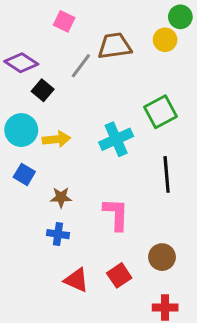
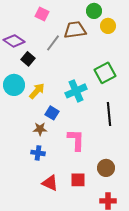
green circle: (180, 17) -> (94, 11), moved
yellow arrow: (56, 139) -> (37, 91), turned -42
blue square: (24, 174) -> (52, 113), moved
red square: (119, 275) -> (78, 180), turned 35

